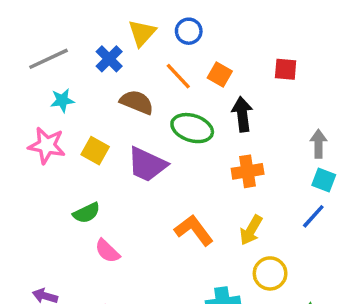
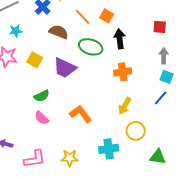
red square: (286, 69) -> (160, 27), moved
green semicircle: (87, 213) -> (42, 96), moved
orange L-shape: (194, 230) -> (81, 114), moved

